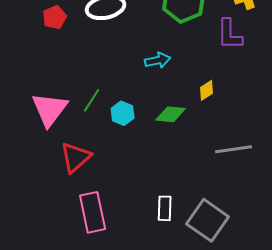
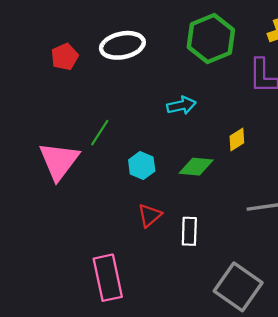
green line: (92, 100) -> (100, 133), moved
red triangle: (76, 157) -> (150, 215), moved, size x0.7
white rectangle: (165, 208) -> (189, 231), moved

